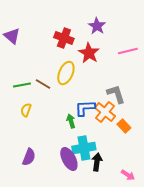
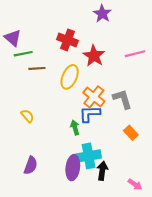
purple star: (97, 26) -> (102, 14), moved
brown line: (43, 84) -> (37, 68), moved, turned -35
green line: (22, 85) -> (23, 54), moved
yellow semicircle: (26, 110) -> (27, 116), turned 120
orange cross: (105, 112) -> (94, 97), moved
purple ellipse: (69, 159) -> (73, 168), turned 35

